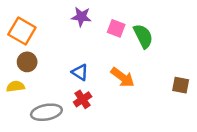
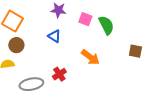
blue triangle: (80, 72) -> (54, 36), moved
brown square: (181, 85) -> (135, 51), moved

